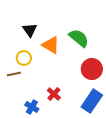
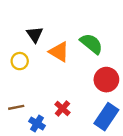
yellow circle: (24, 58) -> (20, 61), moved
brown line: (14, 74) -> (16, 107), moved

